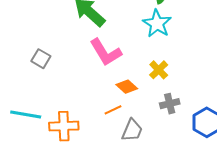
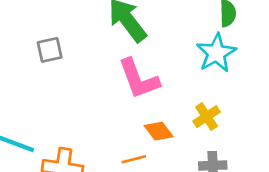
gray square: (41, 59) -> (50, 50), moved, turned 36

